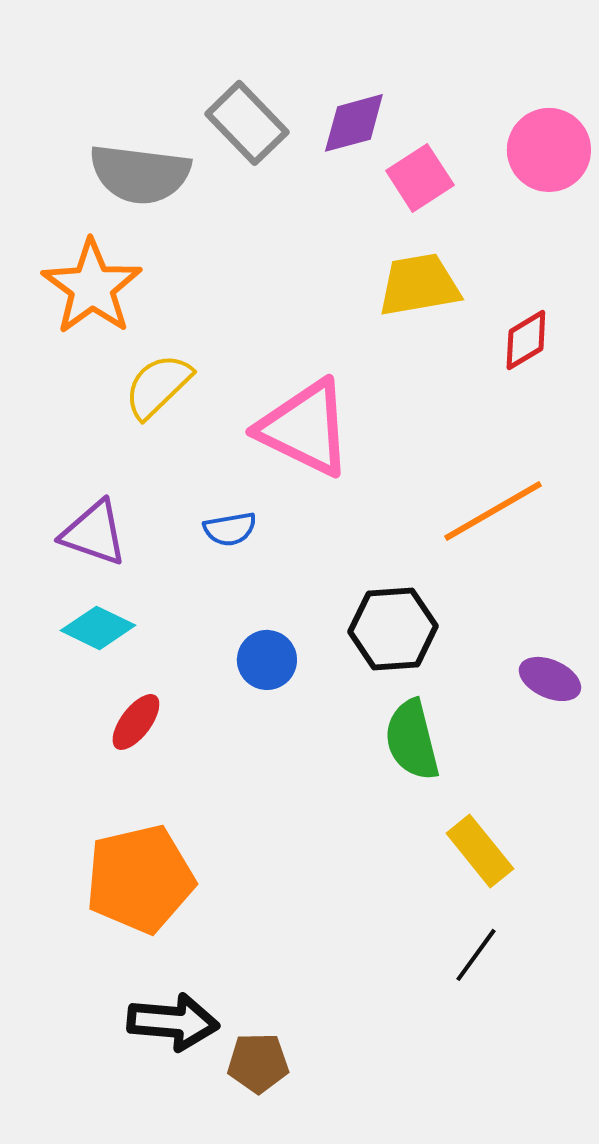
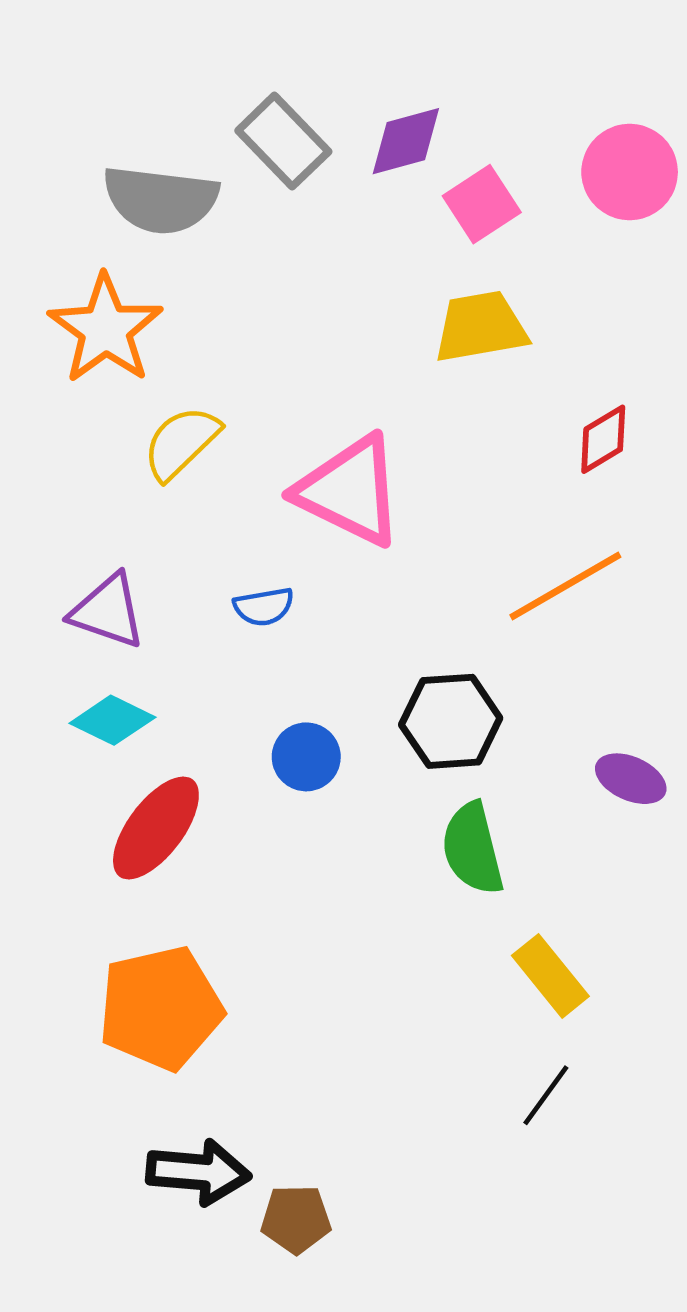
red diamond: (526, 340) -> (603, 439), moved
red ellipse: (136, 722) -> (156, 828), size x1.6

